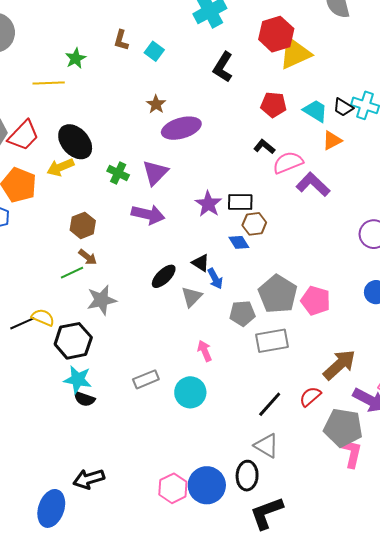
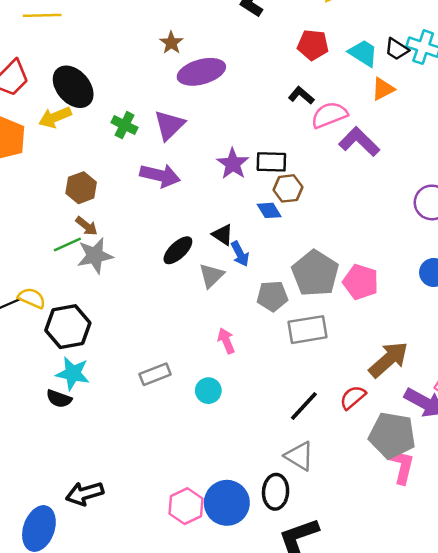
gray star: (102, 300) -> (95, 256), moved
cyan circle: (190, 392) -> (208, 391), size x0.7
black semicircle: (84, 399) -> (59, 399), moved

